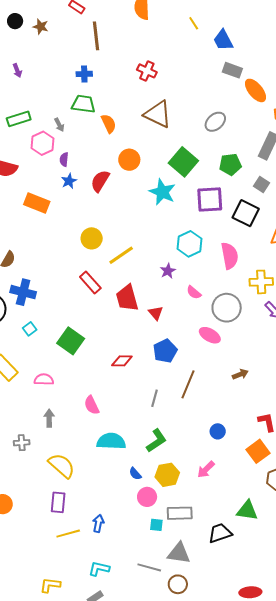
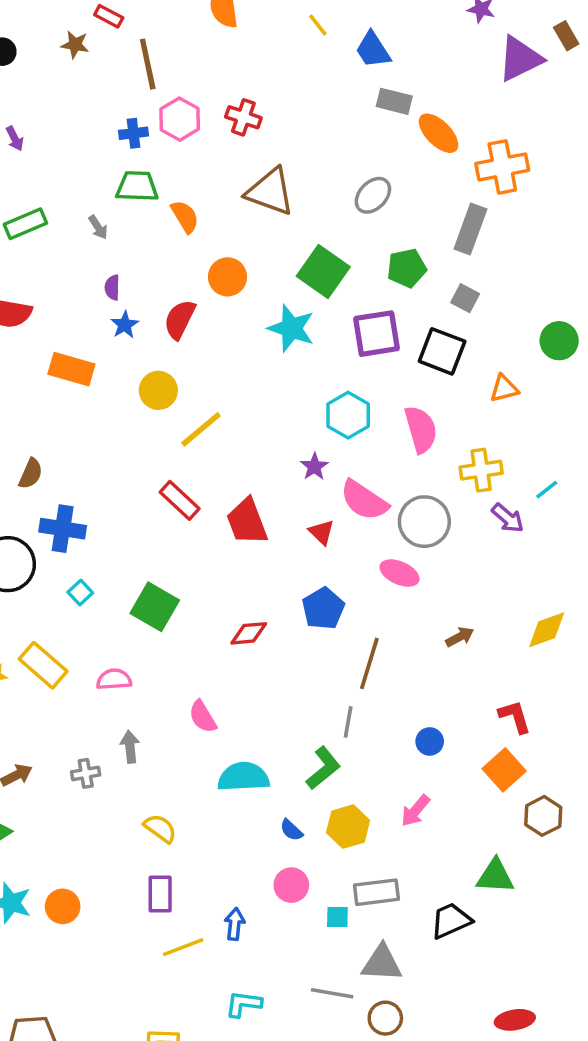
brown star: (41, 27) -> (75, 45), moved
pink hexagon: (42, 143) -> (180, 119), moved
yellow circle: (92, 238) -> (158, 390), moved
yellow line: (121, 255) -> (201, 429), moved
pink semicircle: (194, 292) -> (364, 500), size x1.8
red triangle: (156, 313) -> (321, 532), moved
gray line: (155, 398) -> (348, 722), moved
gray cross: (22, 443) -> (86, 773), moved
yellow semicircle: (62, 466) -> (160, 828), size x0.7
pink circle: (147, 497) -> (291, 885), moved

